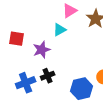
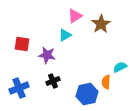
purple star: (42, 50) -> (47, 55), turned 30
blue cross: (26, 83) -> (19, 88), moved

